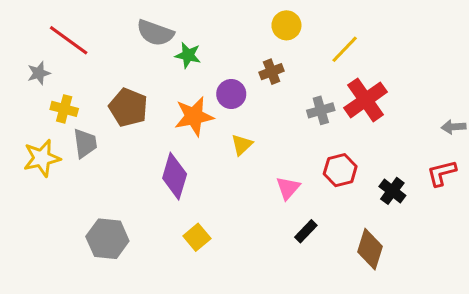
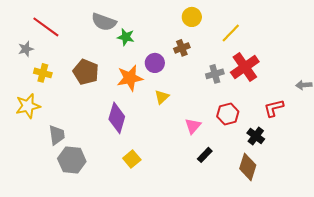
gray trapezoid: (85, 143) -> (57, 135), moved
red L-shape: (442, 173) -> (274, 108), moved
black cross: (392, 191) -> (256, 136), moved

